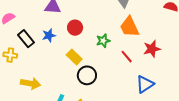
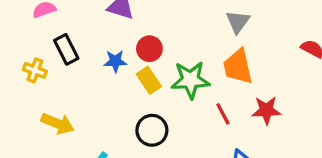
blue star: (49, 35) -> (115, 61), moved
green star: (103, 41) -> (190, 80), size x1.6
yellow rectangle: (74, 57) -> (149, 80), moved

